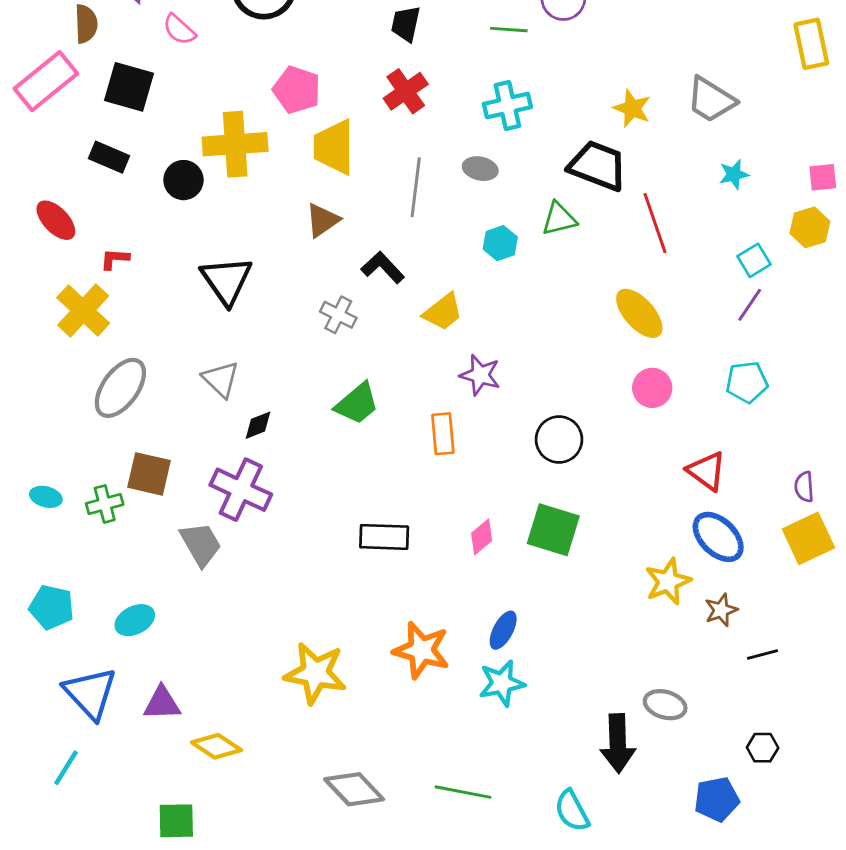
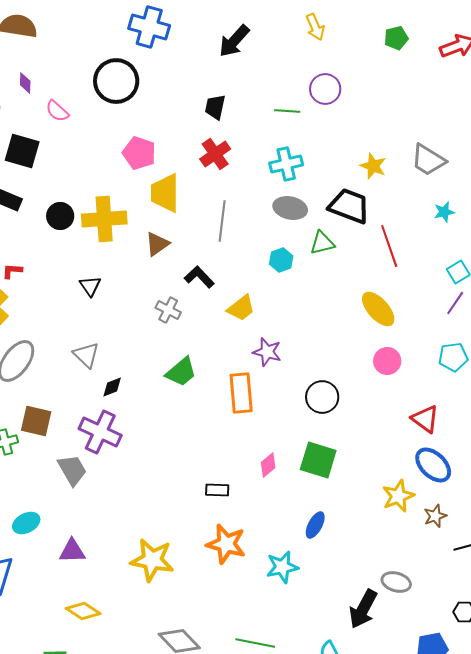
yellow cross: (235, 144) -> (104, 219), moved
gray ellipse: (480, 169) -> (290, 208), moved, size x1.4
black triangle: (226, 280) -> (90, 286), size x0.6
orange rectangle: (443, 434) -> (241, 393), size x1.4
black rectangle: (384, 537) -> (217, 490), moved, size x0.7
blue ellipse: (503, 630) -> (315, 525), moved
purple triangle: (162, 703) -> (72, 551), moved
black arrow: (618, 743) -> (363, 609), turned 30

